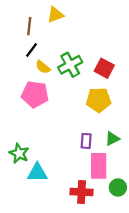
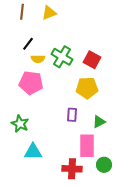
brown line: (29, 26) -> (22, 12), moved
green cross: (70, 65) -> (62, 57), turned -30
yellow semicircle: (43, 67) -> (38, 59), turned -40
purple rectangle: (86, 141) -> (72, 115), moved
green star: (19, 153) -> (20, 124), moved

